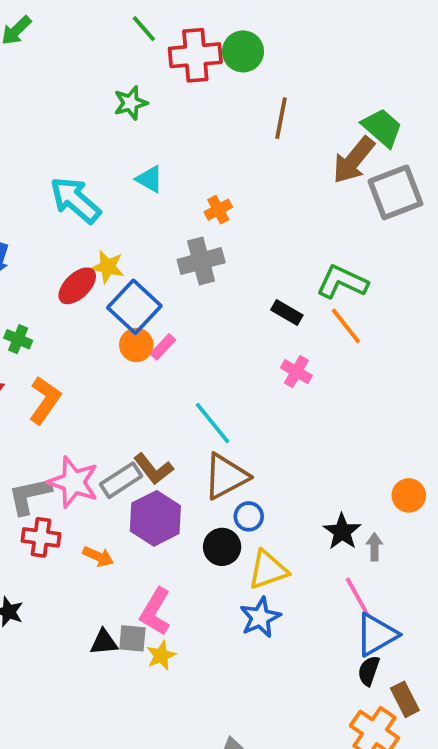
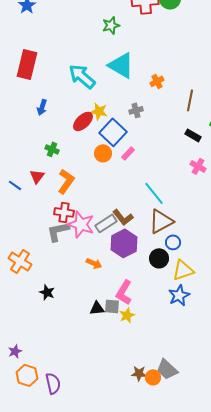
brown line: (281, 118) -> (190, 100), moved
cyan triangle: (150, 179) -> (121, 65), size x1.8
gray cross: (201, 261) -> (136, 110), moved, size x0.6
orange circle: (136, 345) -> (103, 153), moved
red cross: (41, 537) -> (64, 212), moved

